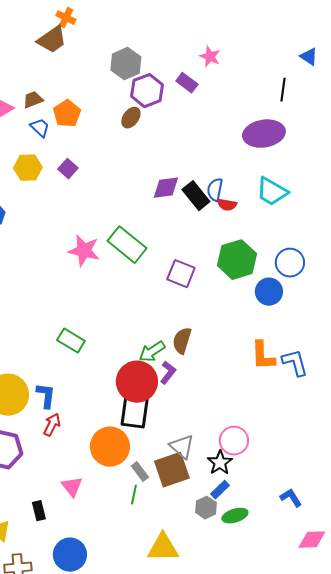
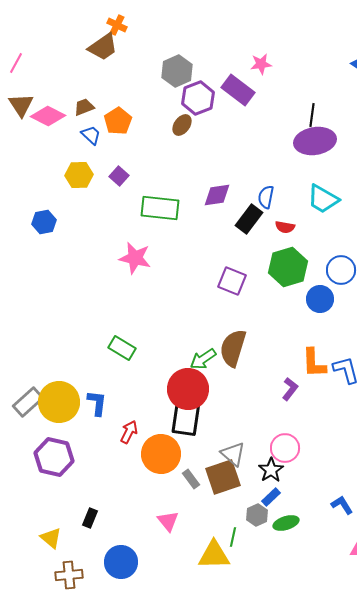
pink star: (210, 57) -> (261, 64), turned -30
purple rectangle: (187, 83) -> (238, 90), size x1.5
black line: (283, 90) -> (312, 115), moved
black rectangle: (196, 196) -> (249, 219), moved, turned 76
red semicircle: (227, 205) -> (285, 227), moved
green rectangle: (127, 245) -> (160, 208), moved, turned -33
brown semicircle: (182, 341) -> (233, 348), size x1.4
purple L-shape: (168, 373) -> (290, 389), moved
red arrow: (52, 425) -> (129, 432), moved
pink triangle: (72, 487) -> (168, 521), moved
green line: (134, 495) -> (233, 537), moved
black rectangle: (39, 511) -> (90, 518), turned 36

